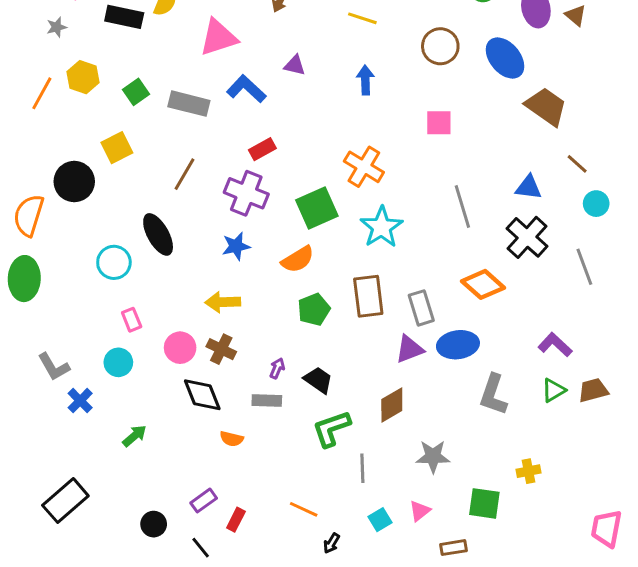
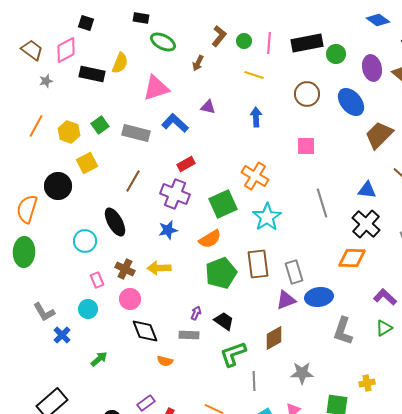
yellow hexagon: (83, 77) -> (69, 132), moved
brown trapezoid: (546, 107) -> (379, 135), turned -80
orange diamond: (483, 284) -> (352, 258), moved, turned -40
green pentagon: (314, 309) -> (221, 273), size x1.4
brown cross: (221, 349) -> (125, 269), moved

